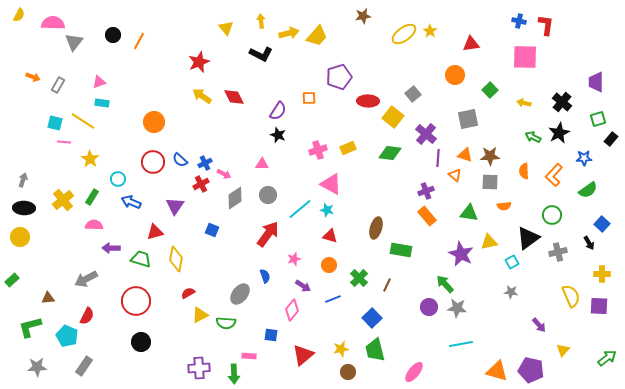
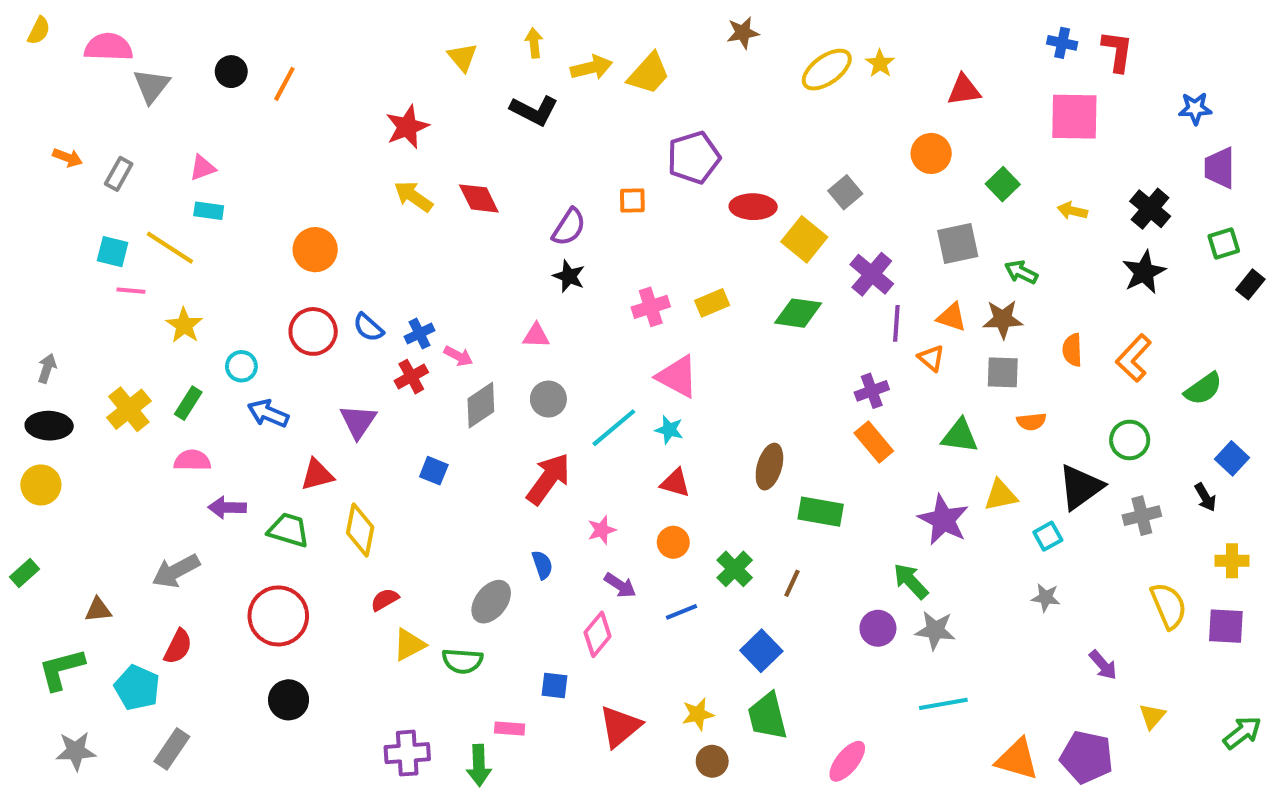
green arrow: (533, 137) -> (1021, 272), moved
blue star: (584, 158) -> (1195, 108), moved

